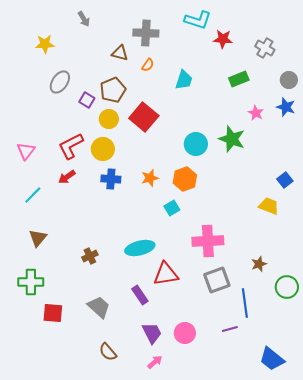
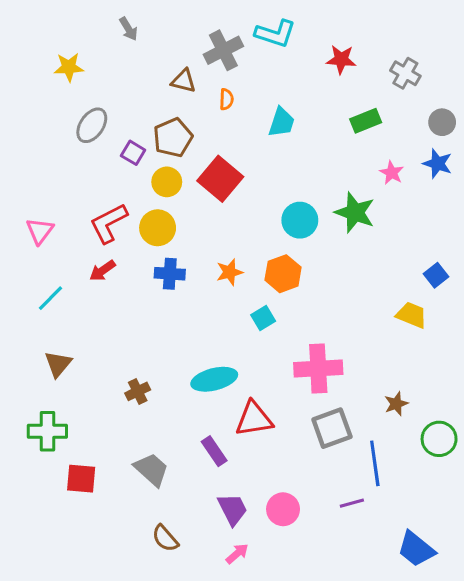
cyan L-shape: (198, 20) -> (275, 33), moved
gray cross: (146, 33) -> (223, 50), turned -30
orange semicircle: (148, 65) -> (226, 99), turned -32

